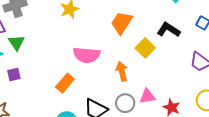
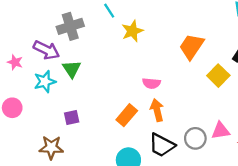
pink semicircle: (87, 55) -> (151, 83), size x0.6
orange arrow: (122, 71) -> (157, 110), moved
purple square: (14, 75) -> (72, 117), moved

